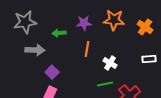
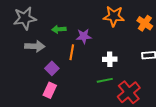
purple star: (84, 23) -> (84, 36), moved
orange line: (87, 49) -> (72, 52), moved
white cross: (110, 63) -> (110, 59), turned -32

